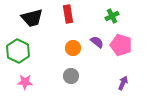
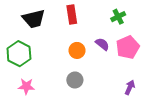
pink pentagon: (121, 45) -> (128, 47), turned 30

